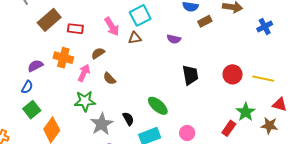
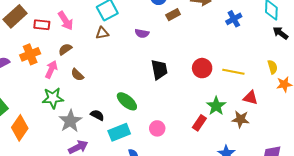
pink arrow: (112, 27) -> (66, 21), moved
orange cross: (63, 58) -> (30, 54), turned -36
black semicircle: (128, 119) -> (97, 115), turned -32

